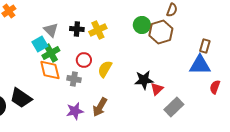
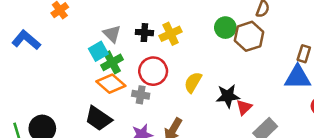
red circle: (84, 60) -> (153, 71), size x1.5
yellow semicircle: (105, 69) -> (193, 82), moved
orange diamond: (50, 70) -> (111, 84), turned -35
black trapezoid: (21, 98) -> (98, 118), moved

